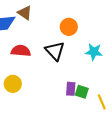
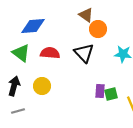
brown triangle: (25, 13) -> (86, 15), moved
green square: (82, 92) -> (111, 94), turned -32

